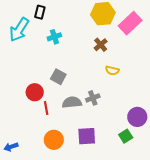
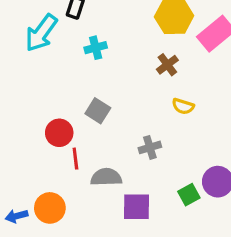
gray semicircle: (72, 102) -> (106, 177), moved
green square: (126, 136) -> (189, 195), moved
orange circle: (54, 140) -> (50, 208), moved

